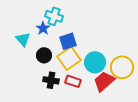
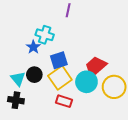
cyan triangle: (23, 39) -> (18, 79), moved
black cross: (51, 80) -> (16, 100), moved
red trapezoid: (104, 81) -> (96, 66), moved

